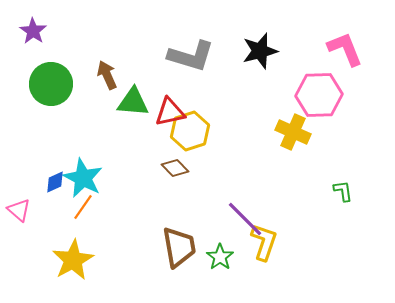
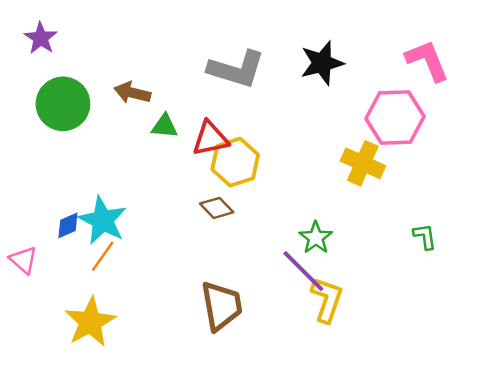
brown arrow: (107, 75) -> (132, 93), turned -52
green triangle: (133, 102) -> (165, 126), size x0.7
green star: (220, 257) -> (316, 238), moved

